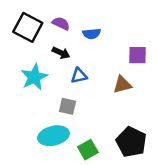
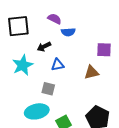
purple semicircle: (61, 23) -> (55, 19), moved
black square: (28, 27) -> (18, 26), turned -35
black arrow: (61, 53) -> (44, 47), turned 128

